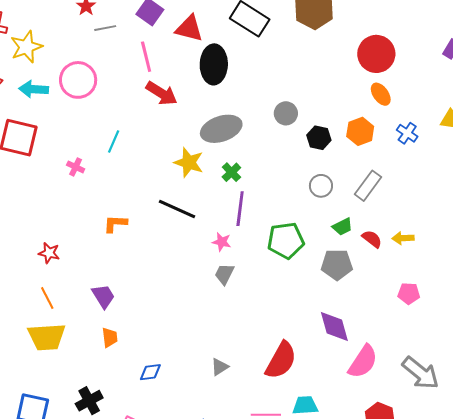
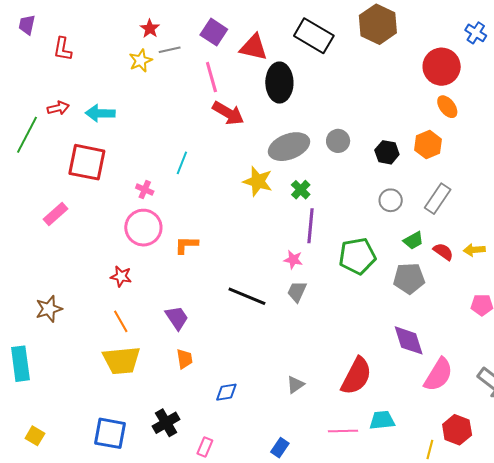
yellow star: (26, 47) -> (141, 61), moved, size x0.7
pink circle: (78, 80) -> (143, 228), moved
gray circle: (286, 113) -> (338, 141), moved
blue cross: (407, 133) -> (476, 33), moved
black line: (177, 209) -> (247, 296), moved

